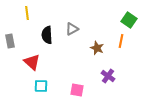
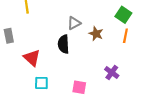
green square: (129, 20) -> (123, 15), moved
black semicircle: (47, 35) -> (63, 44), moved
brown star: (97, 48) -> (96, 34), moved

